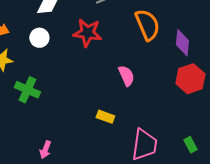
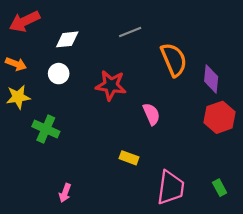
red star: (87, 33) -> (111, 85), moved

